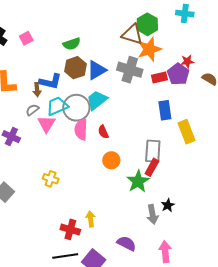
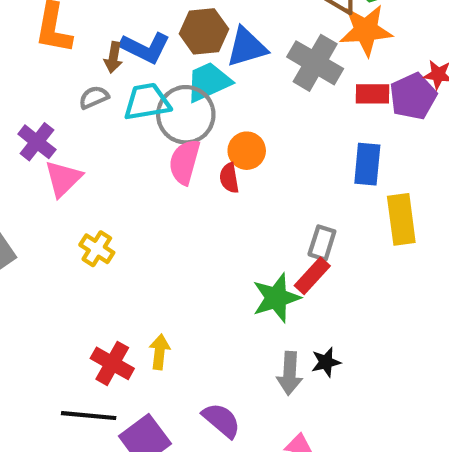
cyan trapezoid: (97, 100) -> (209, 82), moved
pink triangle: (47, 124) -> (63, 178), moved
gray rectangle: (153, 151) -> (322, 243), size x0.7
orange circle: (111, 160) -> (247, 151), moved

